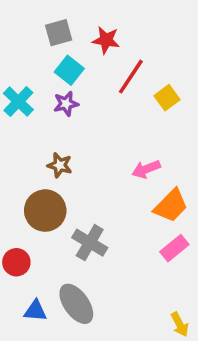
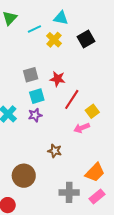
cyan square: (69, 70) -> (37, 96), turned 35
brown star: (60, 165) -> (55, 151), moved
pink arrow: (146, 169) -> (82, 128), moved
gray cross: (90, 243) -> (69, 192), moved, turned -30

